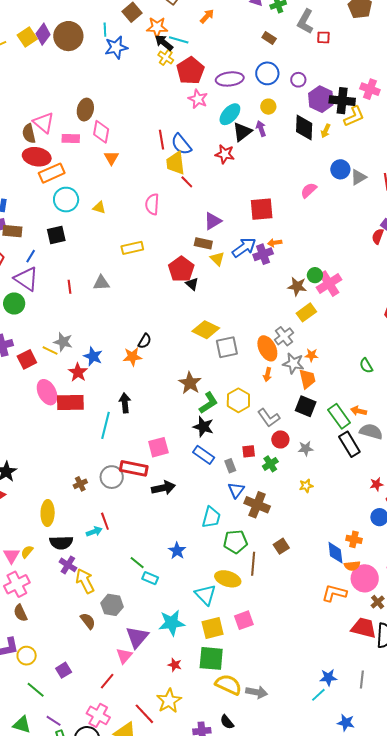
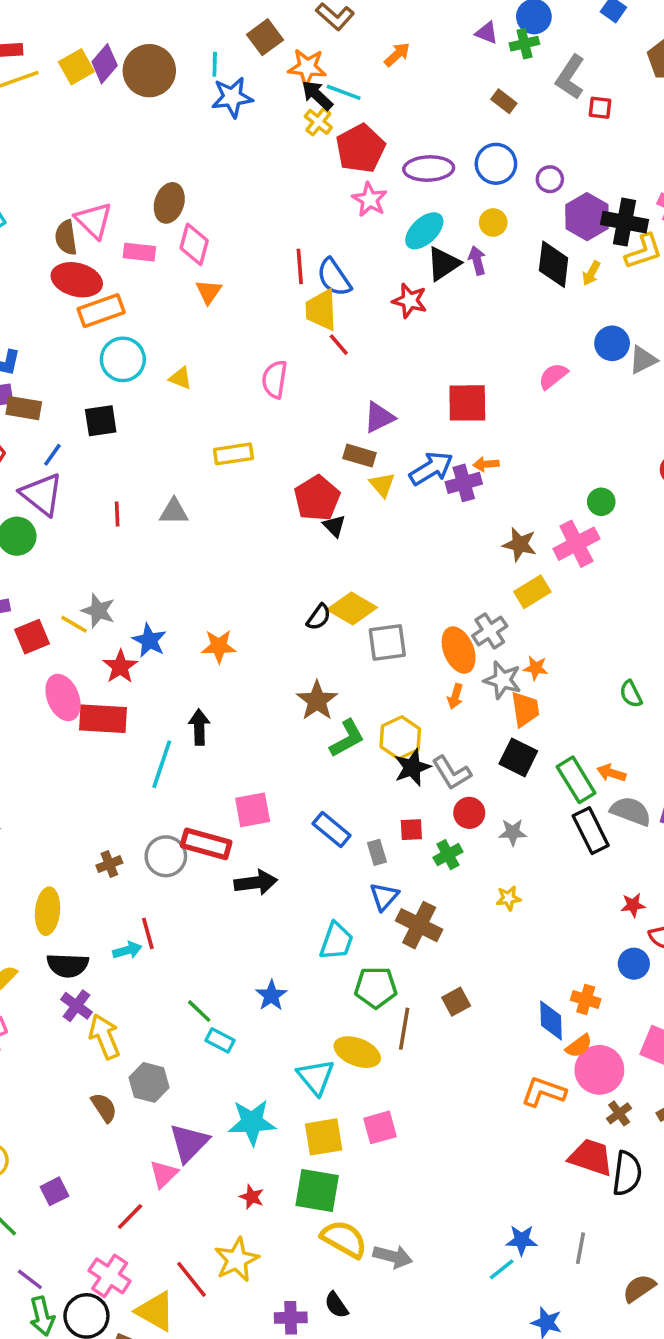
green circle: (315, 275) -> (601, 502), moved
black semicircle: (145, 341) -> (319, 617), moved
black star: (203, 427) -> (412, 767), moved, turned 30
orange semicircle: (352, 566) -> (579, 1046), turned -35

